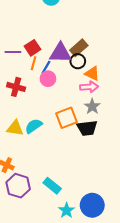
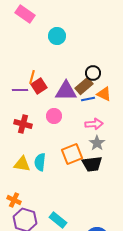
black circle: (78, 61) -> (93, 73), moved
orange line: (34, 63) -> (32, 77), moved
blue line: (46, 67) -> (88, 99), moved, turned 48
orange triangle: (92, 74) -> (104, 94), moved
cyan semicircle: (34, 126) -> (40, 162), turned -48

